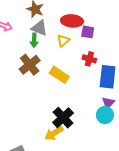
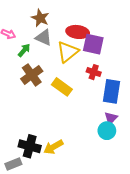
purple square: (88, 32) -> (93, 44), size x1.5
green arrow: (34, 40) -> (24, 50), moved, turned -144
yellow triangle: (63, 41) -> (68, 52), size x1.6
black cross: (63, 118) -> (30, 146), moved, turned -35

